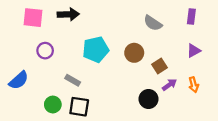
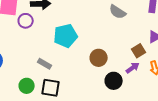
purple circle: (45, 51) -> (26, 21), moved
brown circle: (134, 53) -> (99, 58), moved
brown square: (160, 66) -> (139, 51), moved

